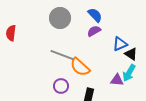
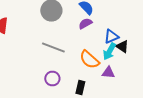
orange semicircle: (80, 67) -> (89, 60), moved
cyan arrow: (129, 73) -> (109, 52), moved

